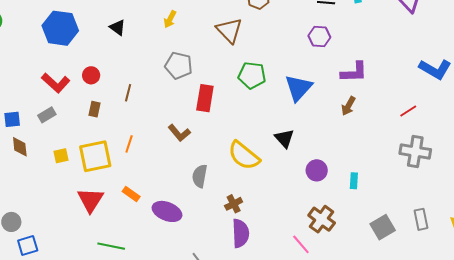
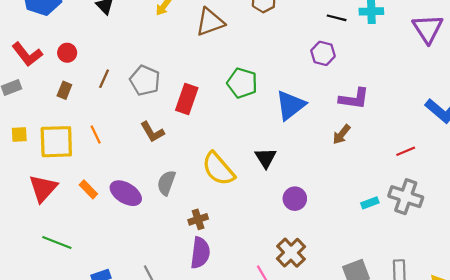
brown triangle: (229, 30) -> (210, 22), moved, turned 44
gray pentagon: (179, 66) -> (145, 80), moved
orange line: (129, 144) -> (96, 135), turned -54
cyan rectangle: (354, 181) -> (370, 203), moved, turned 56
purple ellipse: (167, 211) -> (126, 193), moved

